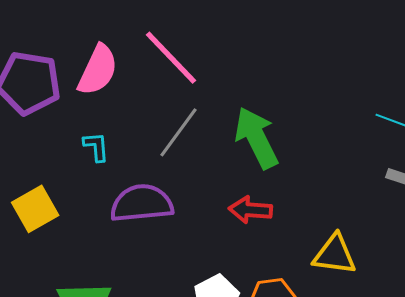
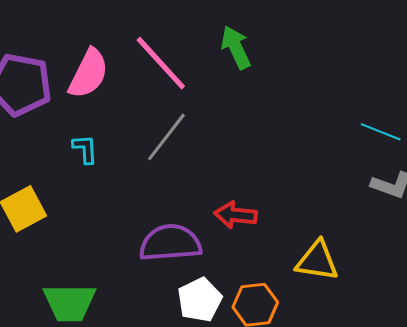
green arrow: (257, 138) -> (236, 47), moved, size x0.7
purple semicircle: (142, 203) -> (170, 243), moved

